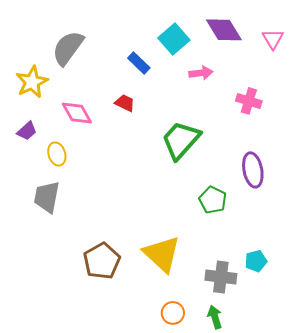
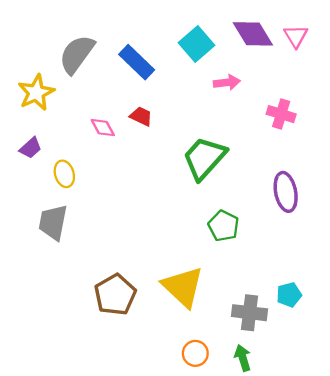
pink triangle: (273, 39) -> (296, 36), moved
blue rectangle: (139, 63) -> (137, 62), moved, size x1.4
pink diamond: (77, 113) -> (103, 128), moved, size x0.7
green pentagon: (213, 200) -> (224, 226), moved

